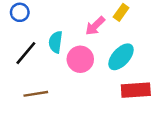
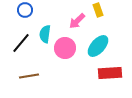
blue circle: (20, 12) -> (25, 10), moved
yellow rectangle: (121, 12) -> (98, 10), turned -56

